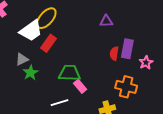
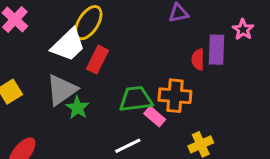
gray triangle: (22, 59) -> (62, 90), size x1.6
pink star: (146, 62) -> (243, 30), moved
orange cross: (126, 87) -> (175, 96), moved

